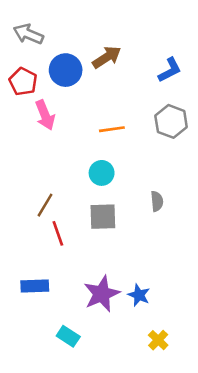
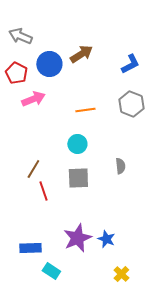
pink arrow: (45, 115) -> (33, 99), turned -90
blue rectangle: (35, 286) -> (30, 248), moved

